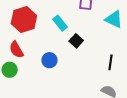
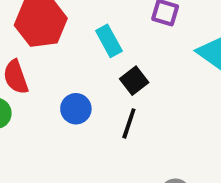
black line: (111, 62) -> (129, 123), moved

